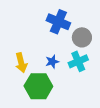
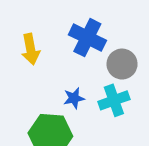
yellow arrow: (21, 63) -> (31, 49), moved

